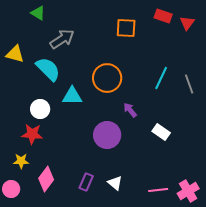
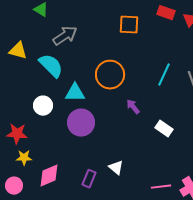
red star: (32, 134) -> (17, 134), moved
purple circle: (107, 135) -> (81, 123), moved
pink diamond: (46, 179) -> (49, 176), turned 30
white triangle: (115, 183) -> (116, 168), moved

